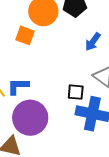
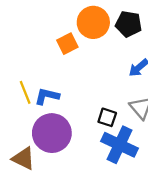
orange square: (25, 35) -> (67, 44), turned 30

